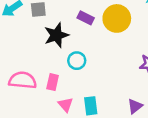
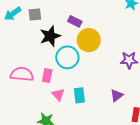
yellow circle: (117, 18) -> (89, 40), moved
cyan circle: (77, 61) -> (67, 57), size x1.5

